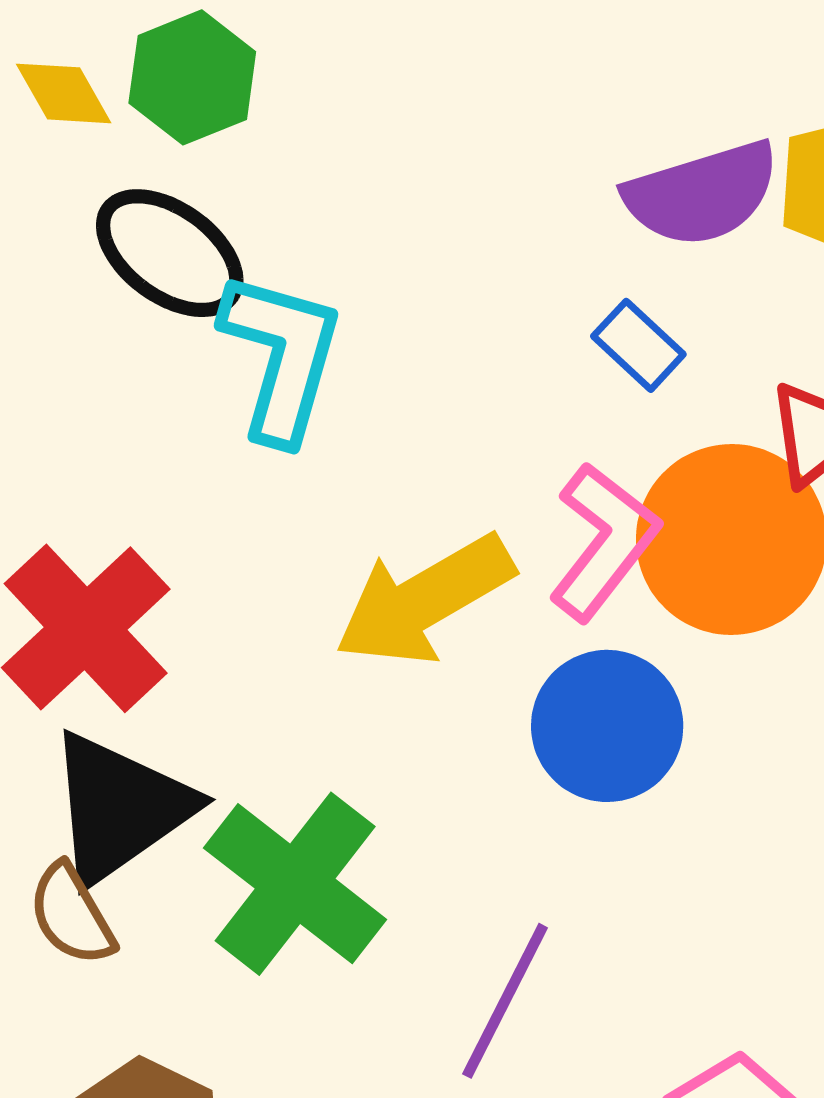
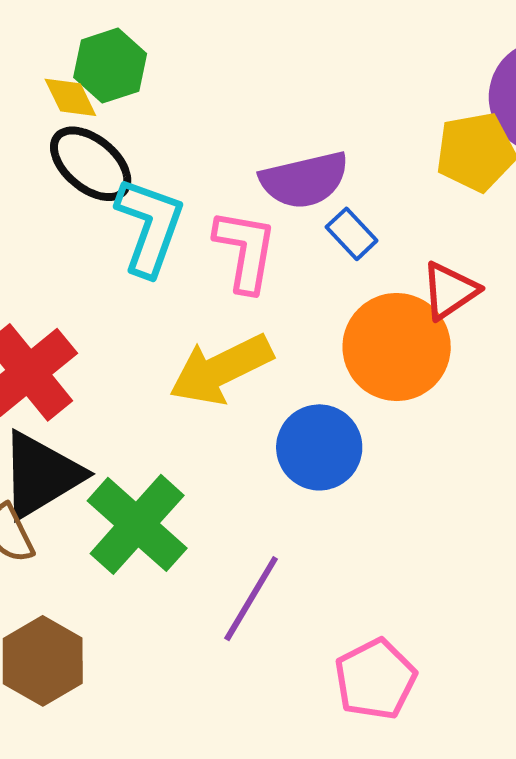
yellow diamond: (64, 93) -> (70, 97), moved
purple semicircle: (702, 194) -> (304, 180), moved
pink L-shape: (604, 541) -> (245, 251), moved, turned -32

